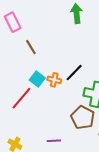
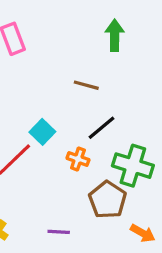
brown line: (31, 47) -> (86, 85), moved, turned -49
orange cross: (54, 80) -> (78, 159), moved

